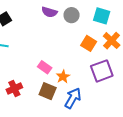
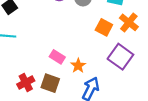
purple square: (102, 71) -> (120, 57), turned -30
brown square: (48, 91) -> (50, 83), moved

